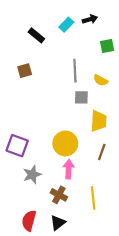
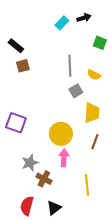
black rectangle: (36, 35) -> (16, 46), moved
green square: (107, 46) -> (100, 43), turned 32
gray square: (81, 97) -> (76, 91), turned -32
purple square: (17, 146) -> (16, 123), moved
brown cross: (59, 195) -> (44, 179), moved

